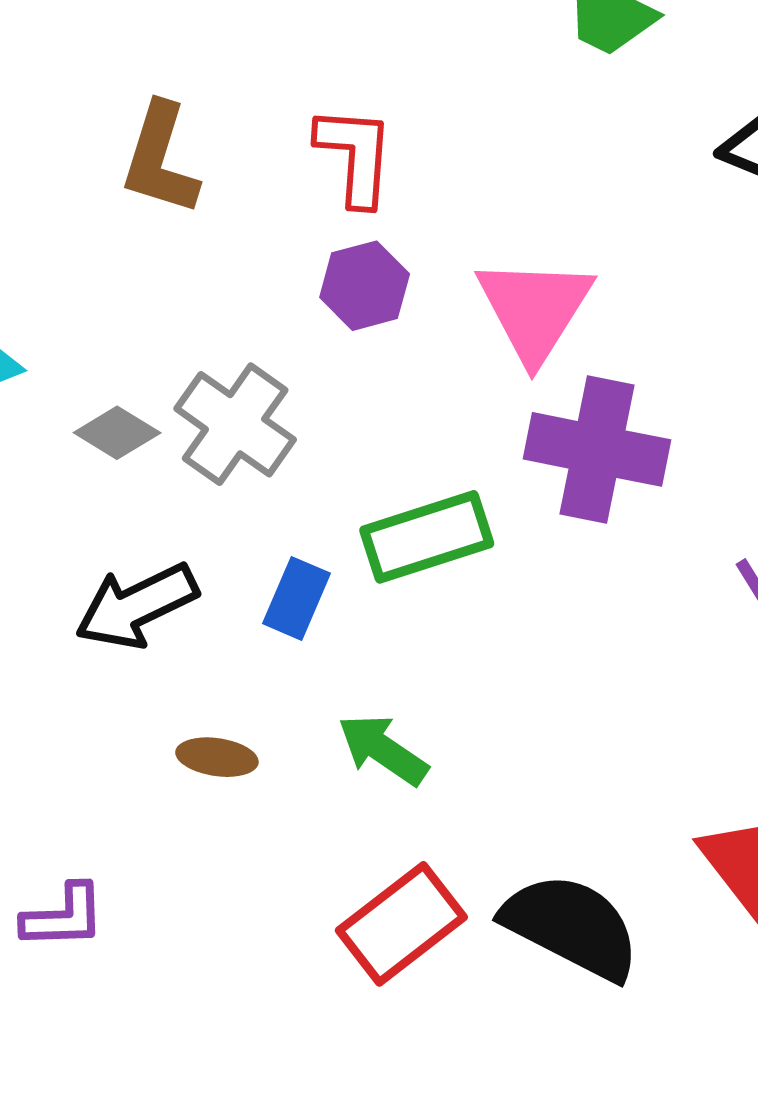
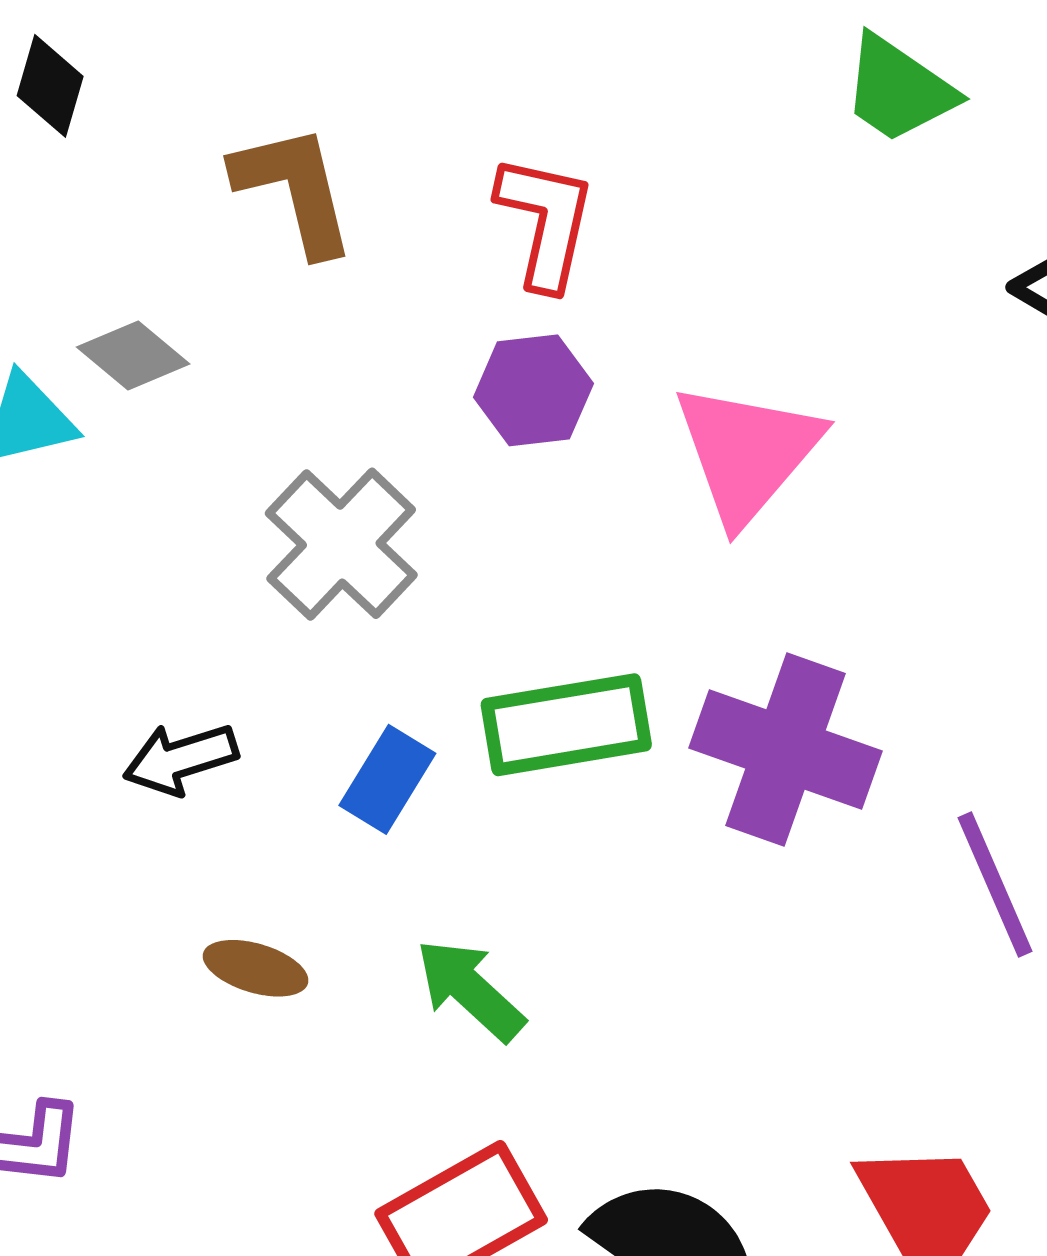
brown L-shape: (160, 159) -> (295, 189), turned 141
gray diamond: (117, 433) -> (133, 356), moved
purple cross: (597, 449) -> (786, 750), moved
black arrow: (136, 606) -> (181, 759), size x0.7

